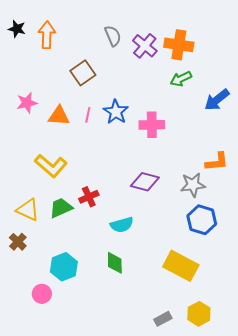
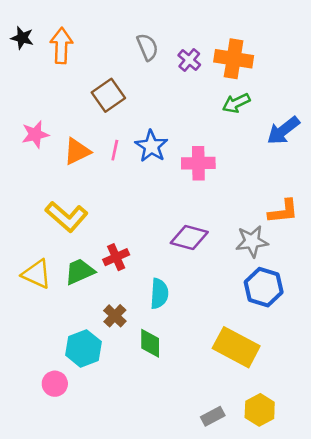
purple cross: (145, 46) -> (189, 60), size x0.7
orange triangle: (59, 116) -> (77, 151), turned -30
cyan semicircle: (122, 225) -> (159, 294), turned -70
brown cross: (18, 242) -> (115, 316), moved

